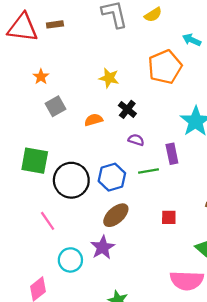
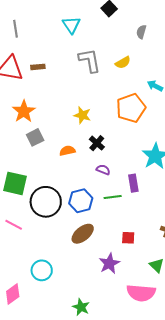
orange star: (41, 77) -> (24, 111), size x1.6
pink line: (48, 221) -> (14, 225), moved, turned -30
purple star: (103, 247) -> (109, 263), moved

